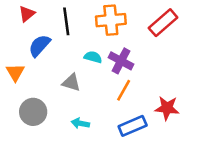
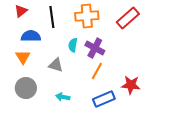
blue semicircle: (40, 46) -> (31, 36), turned 48
cyan semicircle: (93, 57) -> (73, 45), turned -96
orange triangle: (15, 72) -> (23, 57), moved

